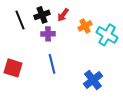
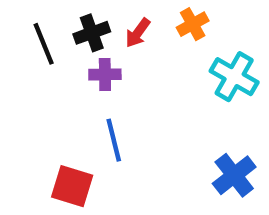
orange cross: (85, 26) -> (193, 24), moved
red square: (13, 68) -> (72, 186), moved
blue cross: (93, 80) -> (234, 175), moved

